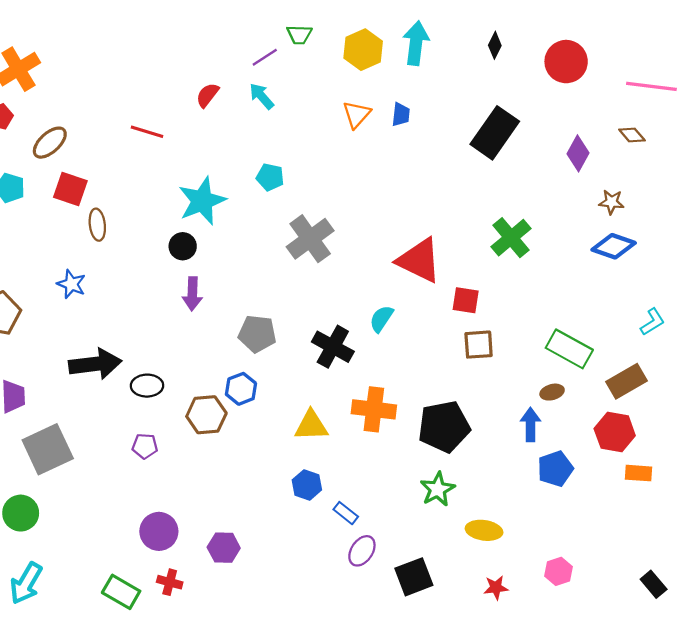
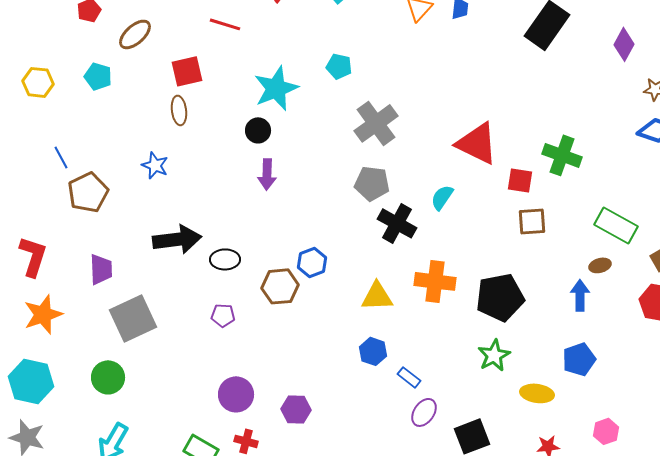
red square: (70, 189) -> (187, 71), moved, turned -32
green cross: (511, 238) -> (562, 155), moved, turned -30
gray pentagon: (257, 334) -> (372, 183), moved
blue pentagon: (555, 469) -> (579, 359), moved

